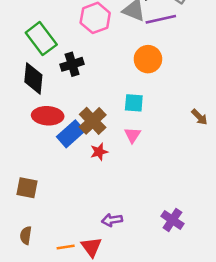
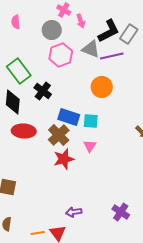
black cross: (72, 64) -> (43, 91), turned -36
blue rectangle: (71, 134) -> (69, 117), moved, turned 60
red star: (99, 152) -> (64, 159), size x1.5

